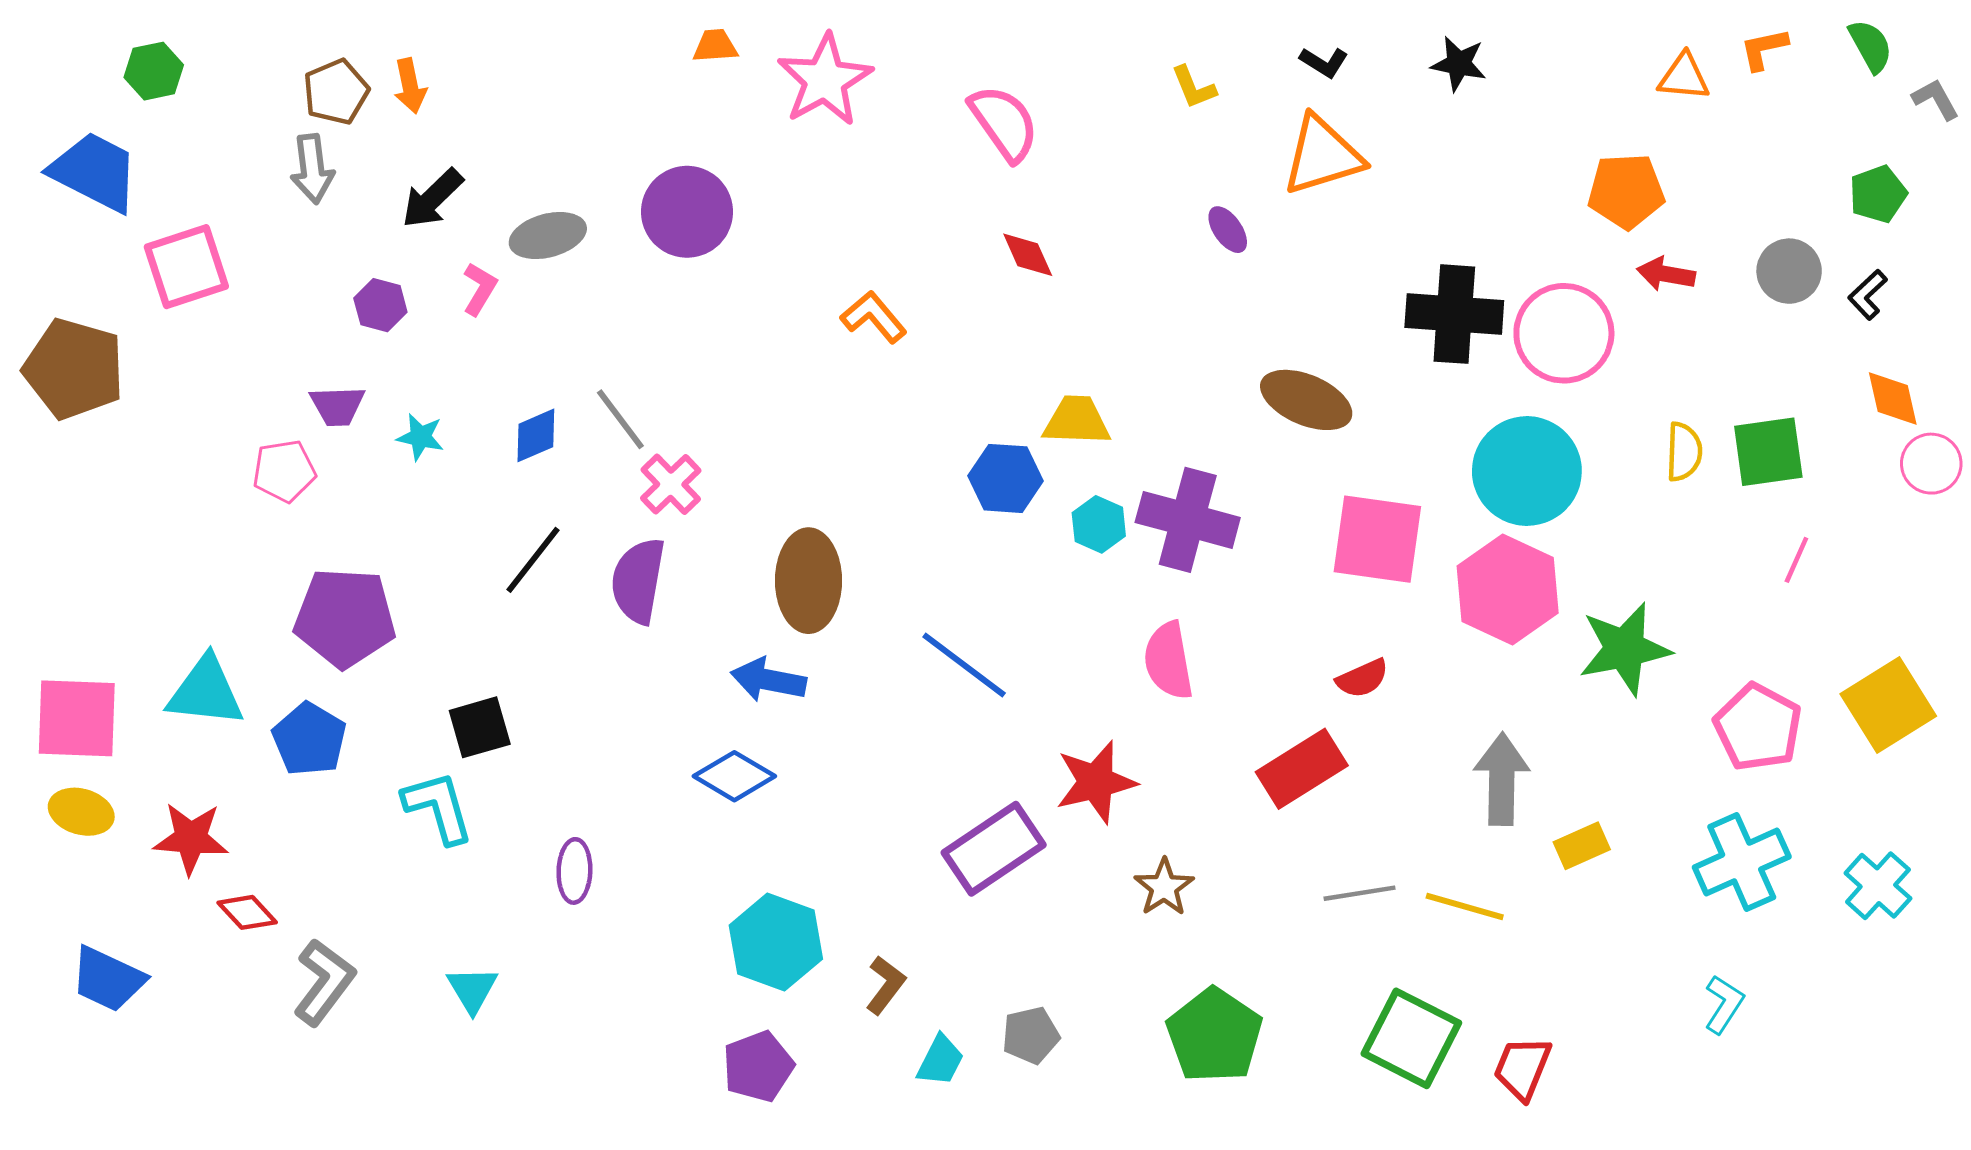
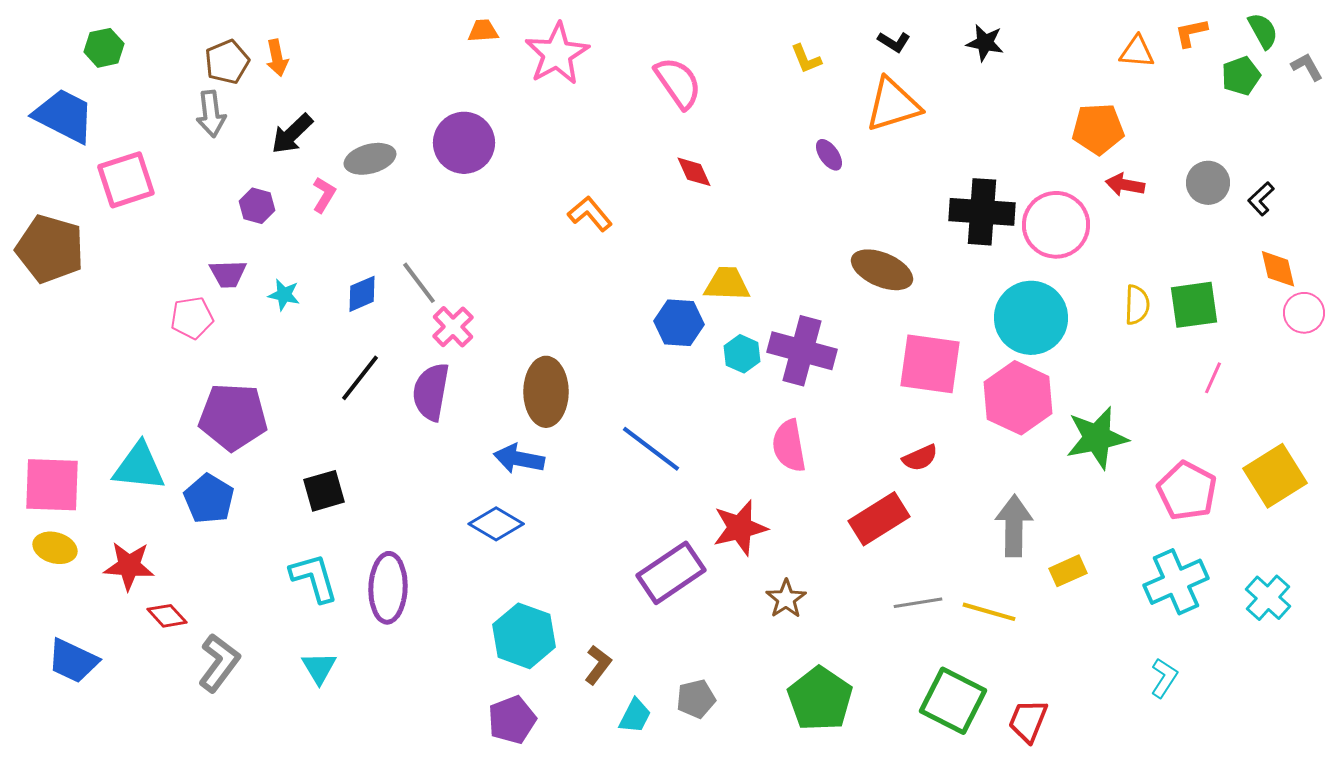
green pentagon: (1878, 194) -> (1241, 76), moved
cyan L-shape: (438, 807) -> (314, 578), moved
purple ellipse: (574, 871) -> (388, 588), size x1.6

